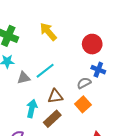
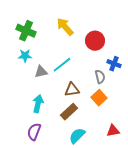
red circle: (92, 44) -> (95, 41), moved
gray semicircle: (84, 83) -> (100, 77), turned 104
cyan arrow: (32, 109) -> (38, 104), moved

